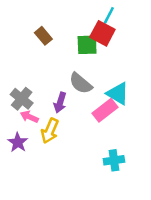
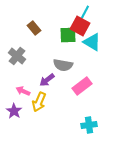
gray semicircle: (81, 83) -> (63, 65), turned -30
cyan triangle: (118, 94) -> (92, 42), moved
gray cross: (22, 99) -> (17, 56), moved
purple arrow: (60, 103) -> (47, 80), turned 35

